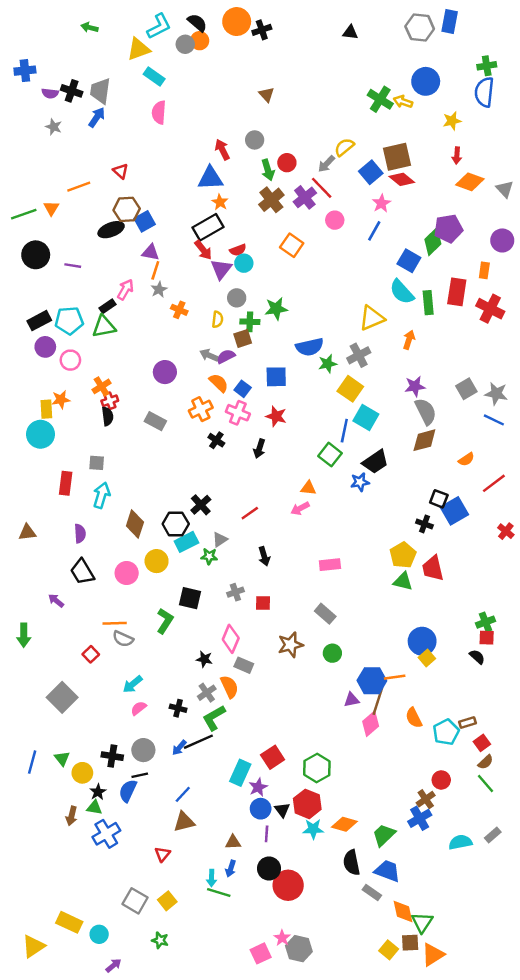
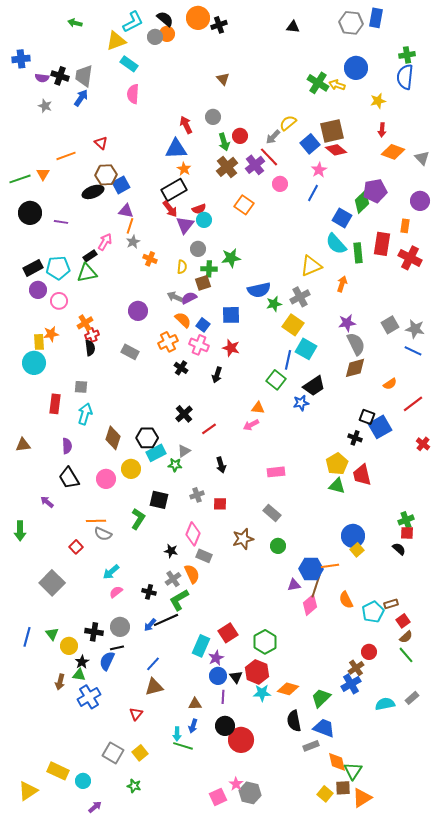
black cross: (201, 505) -> (184, 414), moved
gray rectangle: (372, 892) -> (311, 746), turned -56

